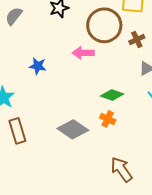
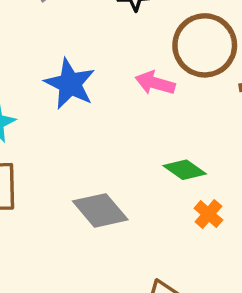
blue star: (38, 66) -> (70, 84), size x1.6
orange cross: (108, 119) -> (208, 214), moved

